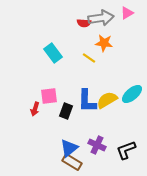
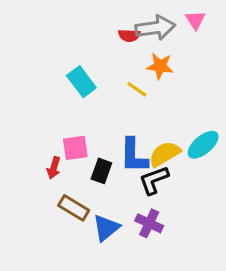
pink triangle: (127, 13) -> (195, 20), turned -32
black L-shape: (126, 150) -> (154, 180), moved
brown rectangle: (72, 162) -> (74, 208), moved

